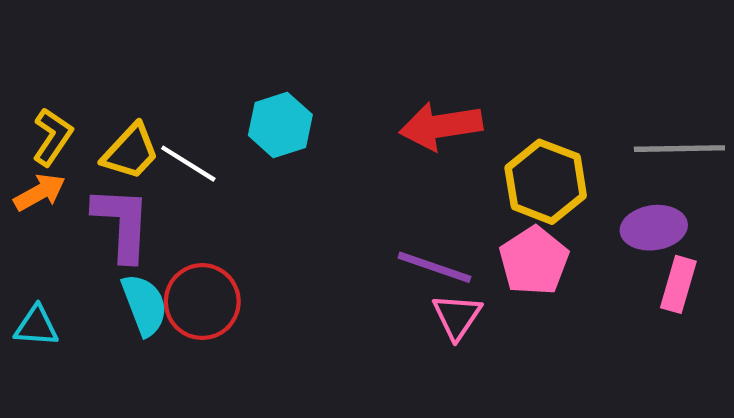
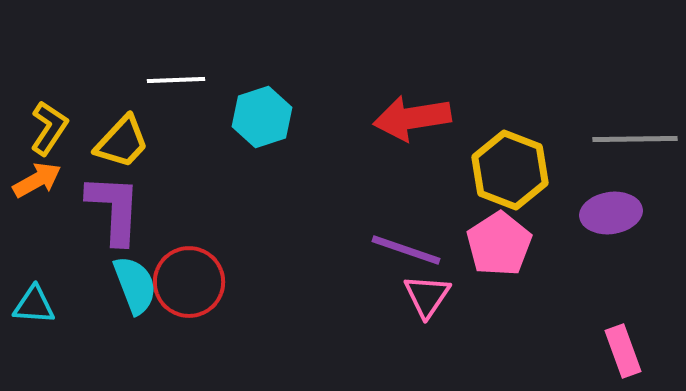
white line: (188, 164) -> (176, 80), moved, turned -34
pink rectangle: (678, 284) -> (623, 351), moved, turned -36

